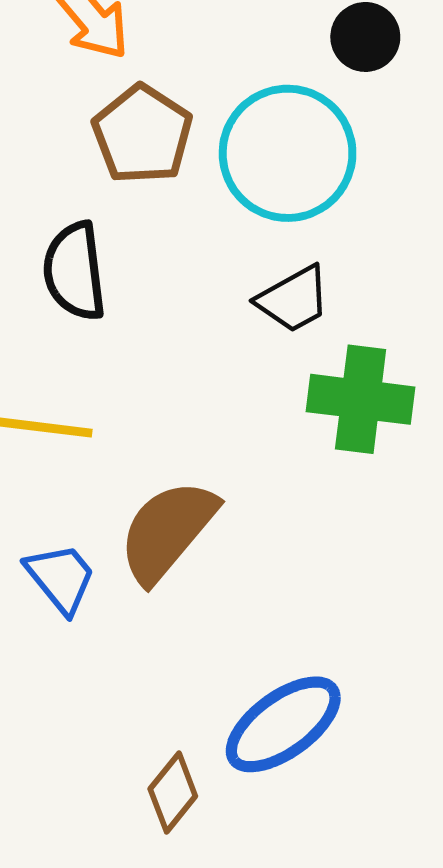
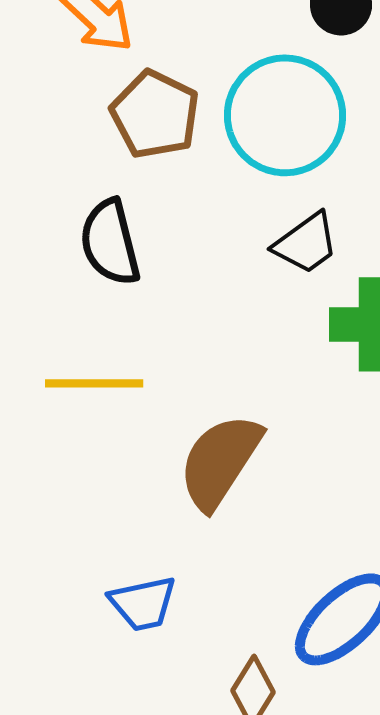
blue trapezoid: (61, 578) -> (143, 603), moved, turned 124

